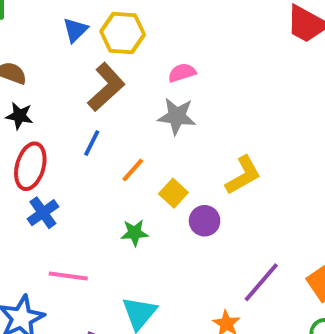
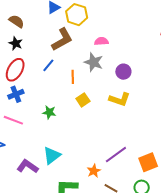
orange line: (133, 170) -> (73, 77), moved, turned -56
yellow L-shape: (243, 175) -> (120, 99), turned 35
purple circle: (205, 221) -> (123, 72), moved
green star: (135, 233) -> (49, 112), moved
pink line: (68, 276) -> (13, 120), moved

